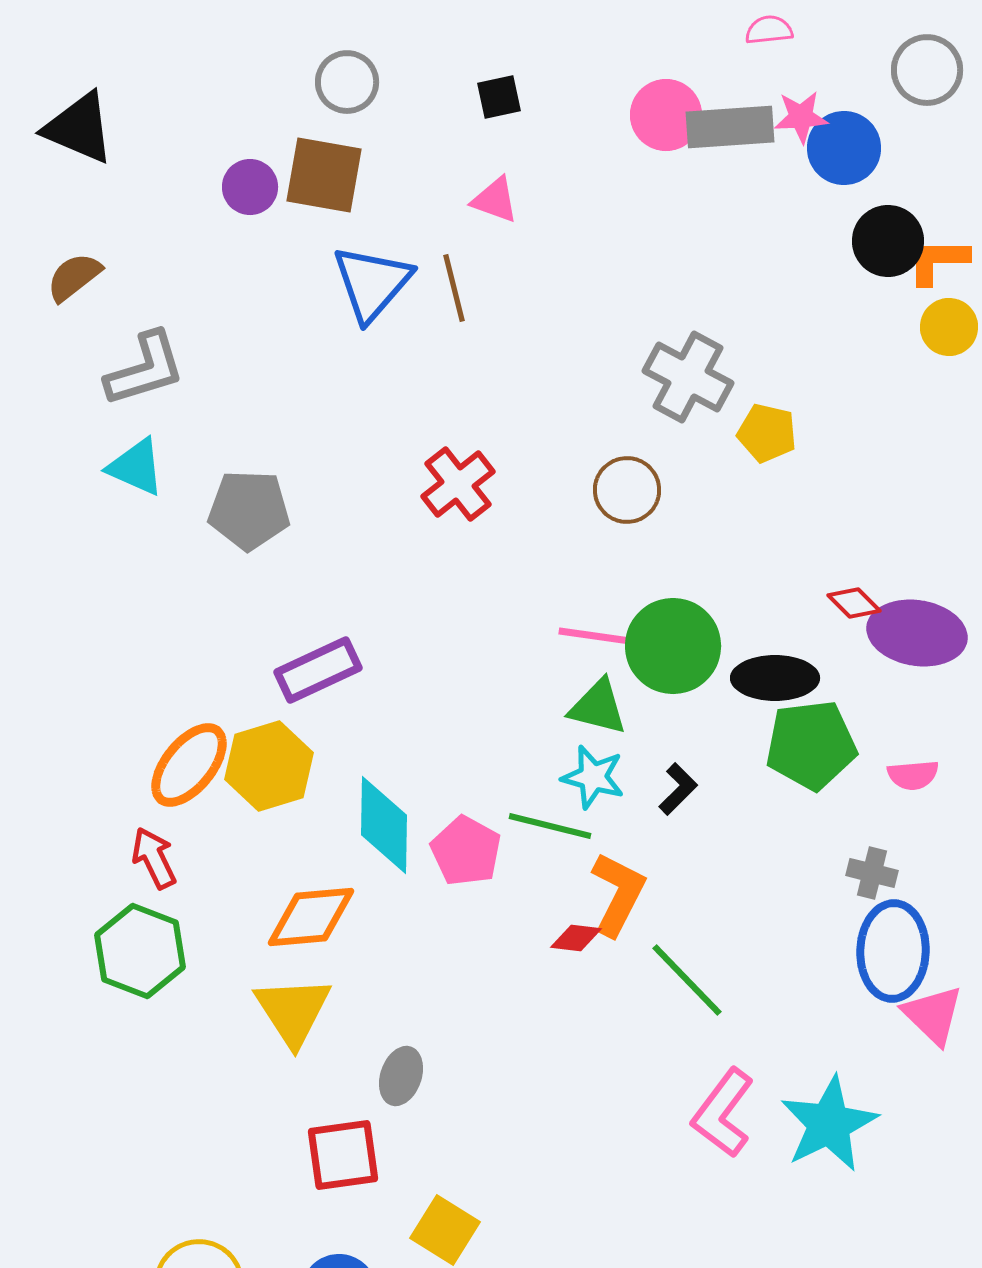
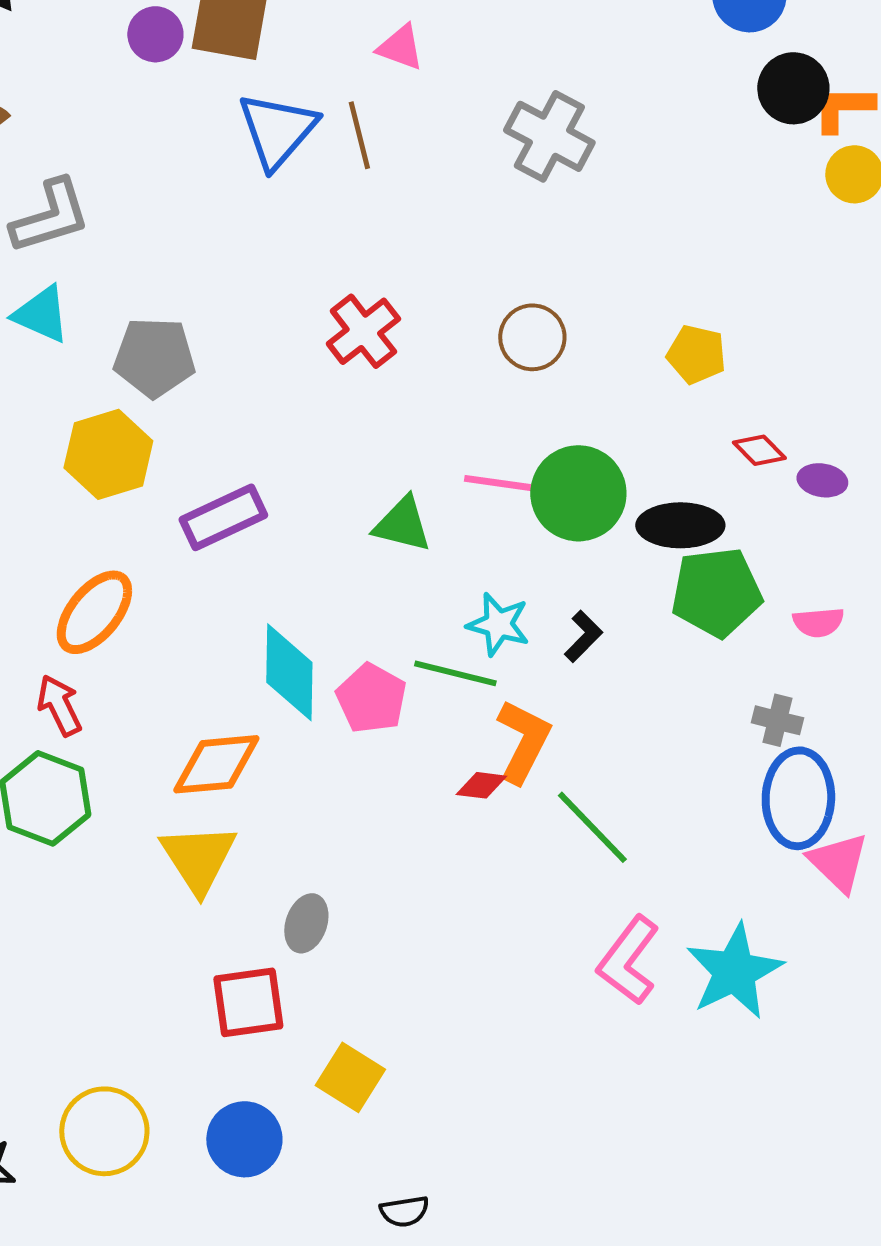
gray cross: (688, 377) -> (549, 136), moved
yellow pentagon: (767, 433) -> (696, 354), moved
purple ellipse: (917, 633) -> (822, 480), size x0.5
green triangle: (598, 707) -> (402, 524), moved
yellow hexagon: (269, 766) -> (108, 454), moved

